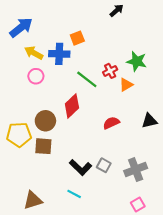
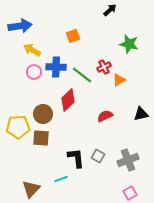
blue arrow: (21, 27) -> (20, 26), turned 30
blue cross: (59, 54) -> (56, 67), moved
green star: (137, 61) -> (129, 44), moved
black L-shape: (80, 167) -> (76, 158), turned -140
cyan line: (74, 194) -> (61, 179), moved, turned -48
brown triangle: (33, 200) -> (31, 189), turned -30

